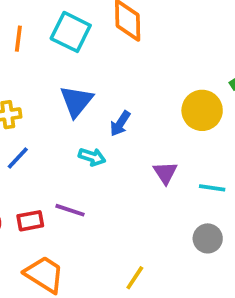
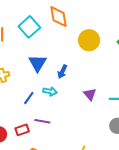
cyan square: (71, 32) -> (29, 27), turned 30
yellow circle: (202, 110) -> (89, 40), moved
blue line: (18, 158) -> (29, 98), moved

